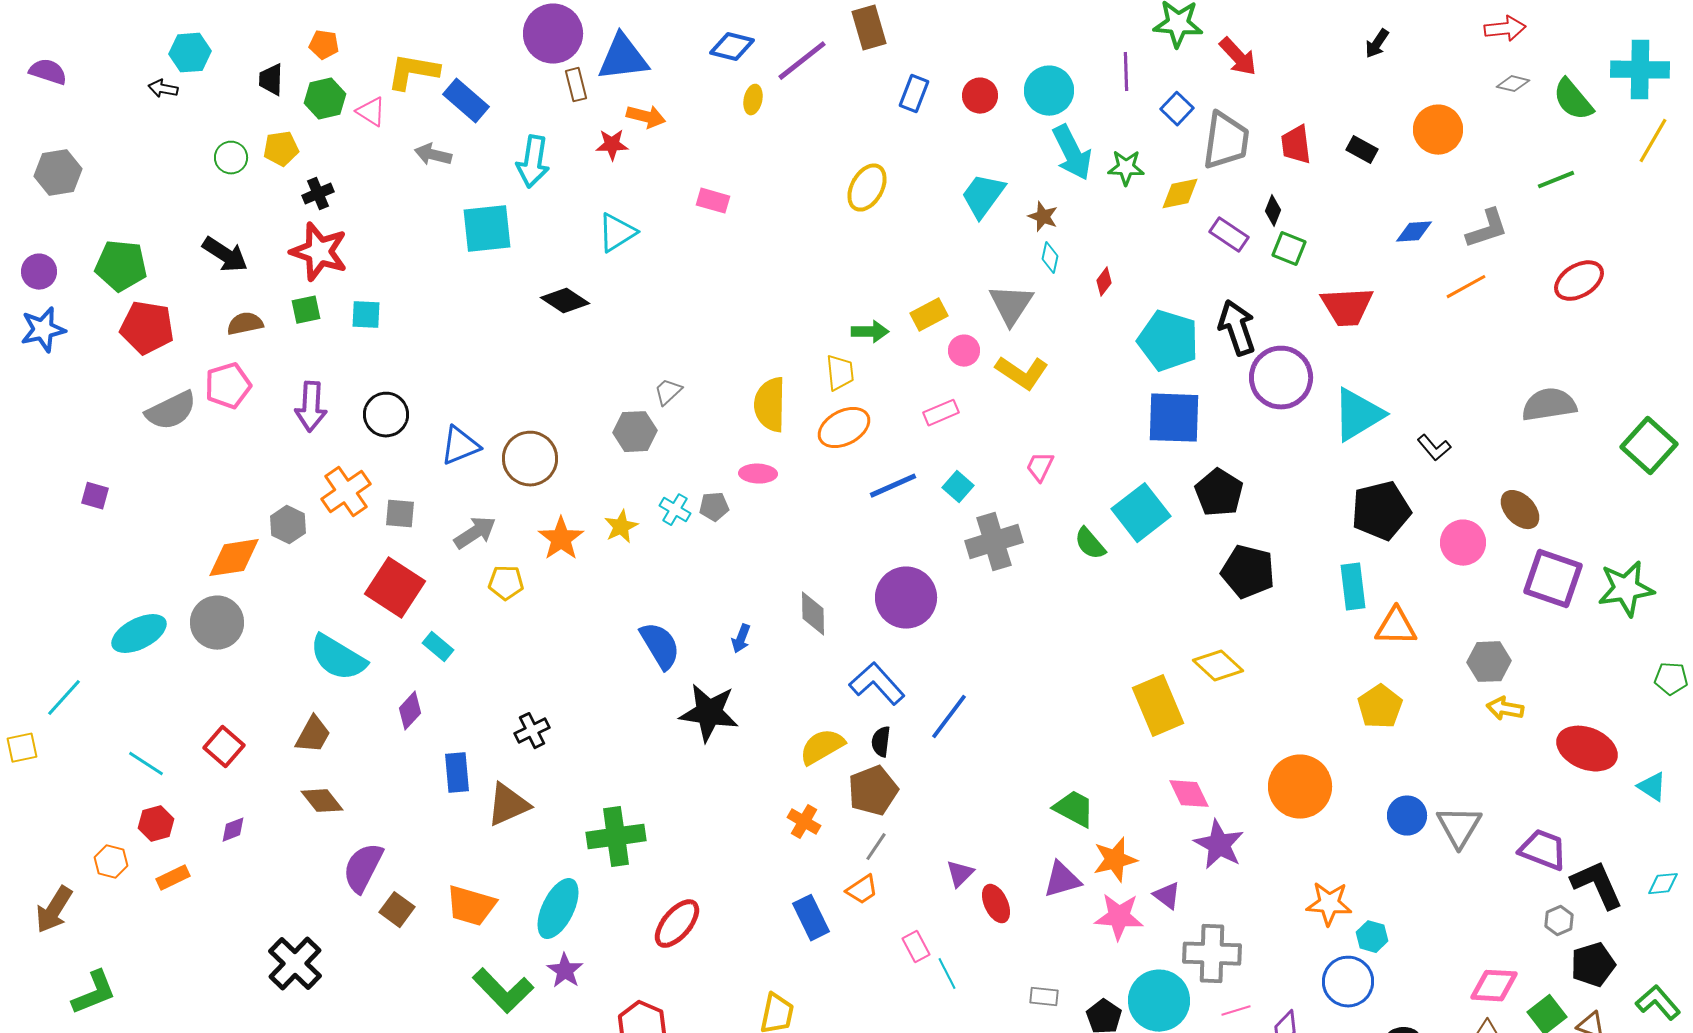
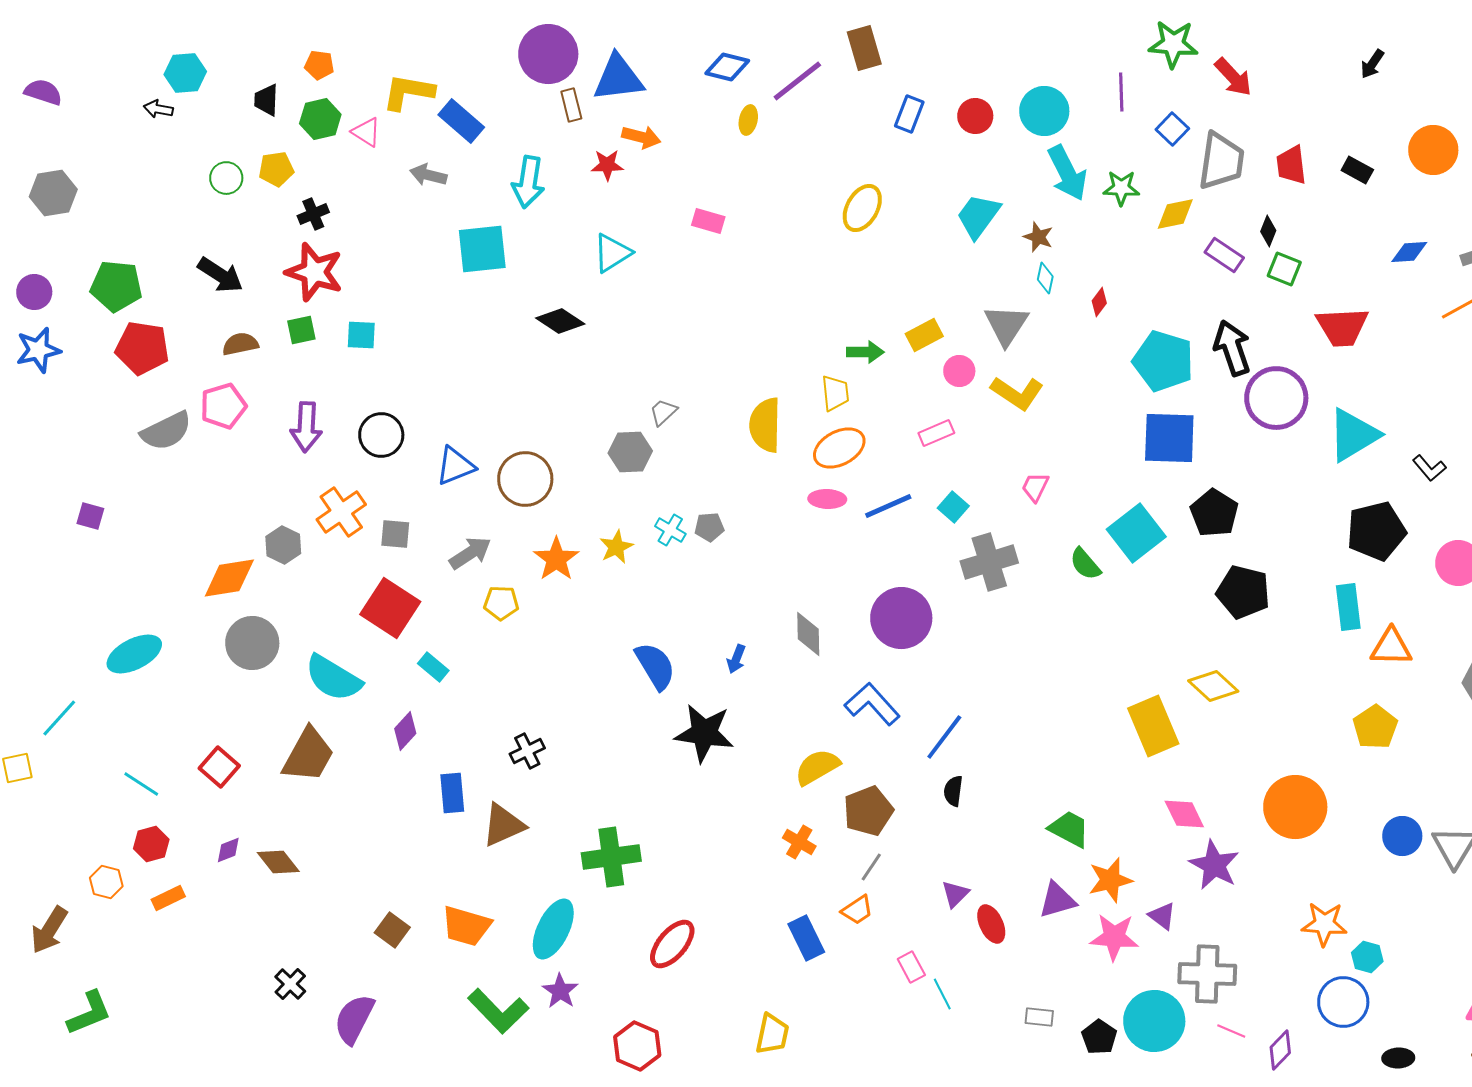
pink ellipse: (758, 474) -> (827, 499), moved
gray circle: (217, 623) -> (252, 643), moved
brown trapezoid: (313, 735) -> (308, 755), size x1.5
black semicircle: (881, 742) -> (953, 791), moved
brown diamond: (322, 801) -> (278, 862), moved
purple semicircle: (363, 868) -> (354, 1019), moved
black cross: (295, 964) -> (290, 984), size x0.6
pink line: (1236, 1011) -> (1231, 1031), turned 40

